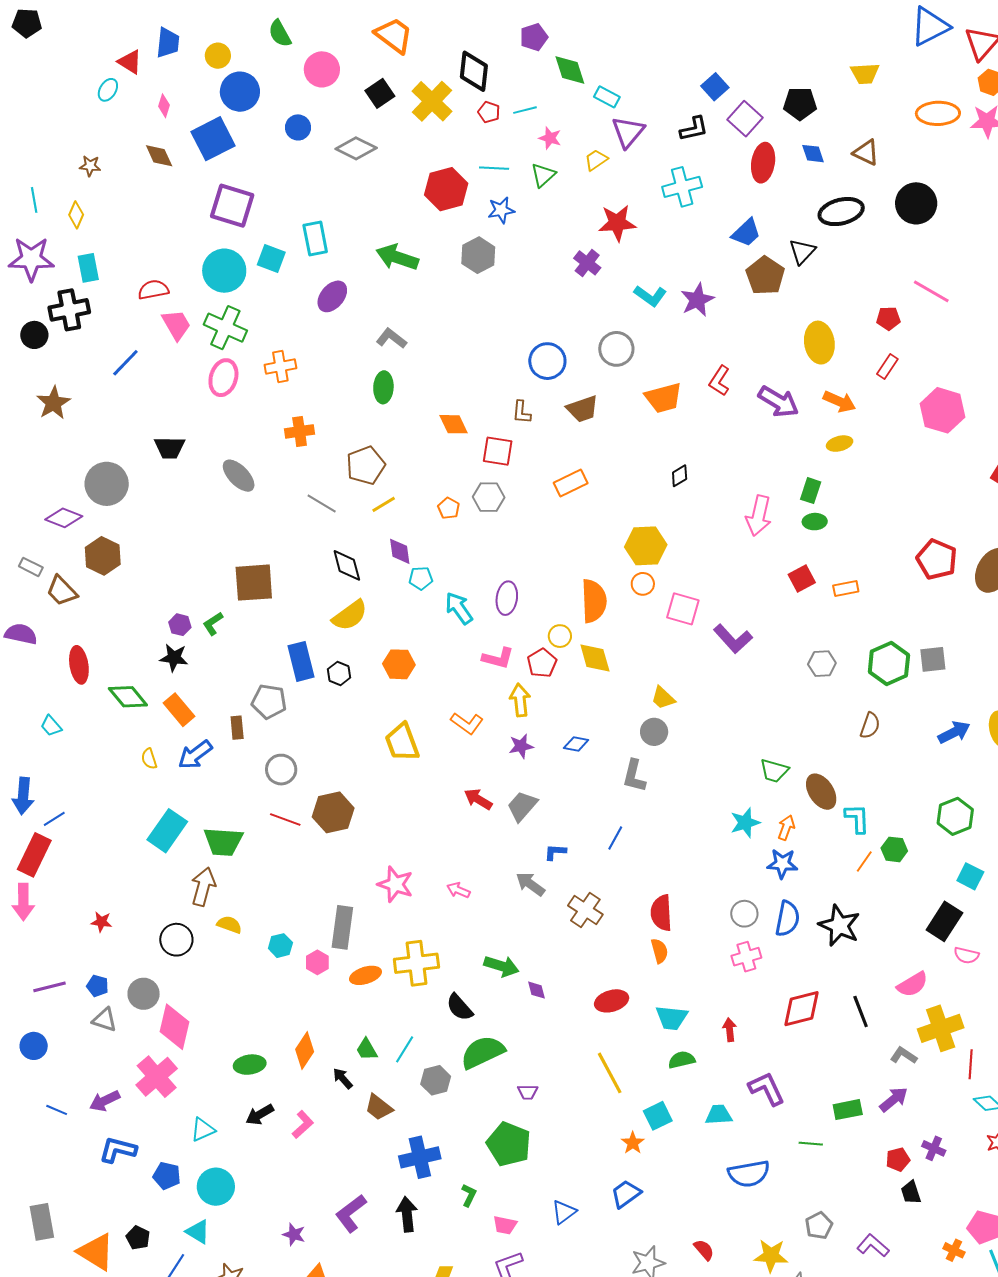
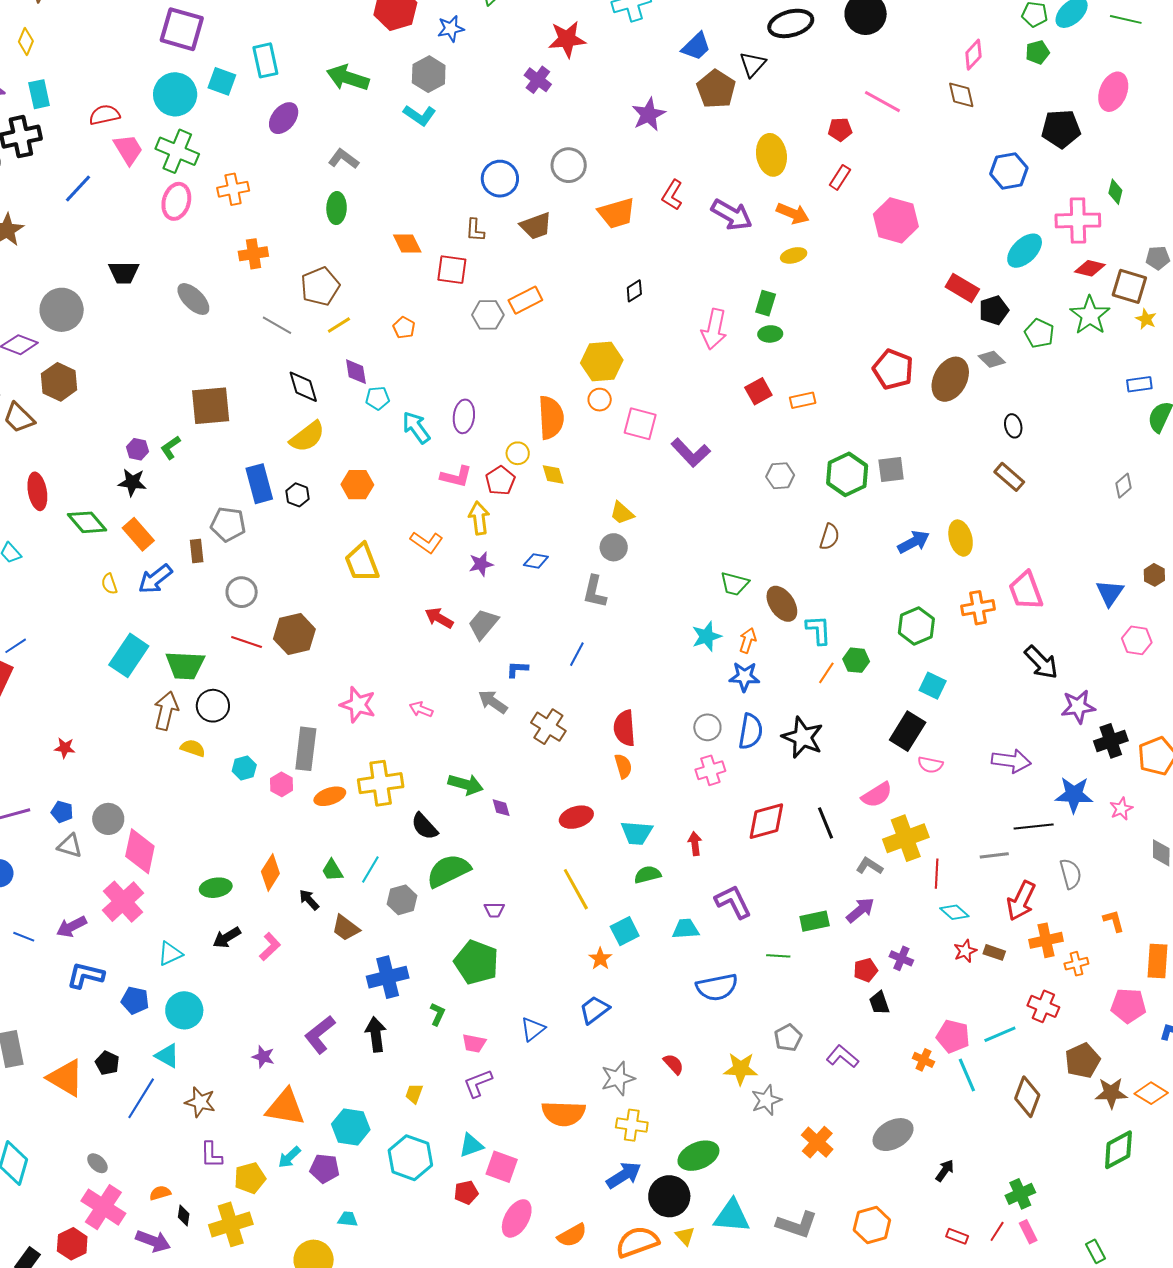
cyan L-shape: (650, 296) -> (420, 115), moved
gray hexagon: (489, 497) -> (488, 315), moved
yellow diamond: (595, 658) -> (553, 475), size x0.7
black circle: (176, 940) -> (213, 706), moved

